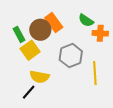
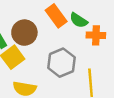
orange rectangle: (54, 23) -> (56, 16), moved

